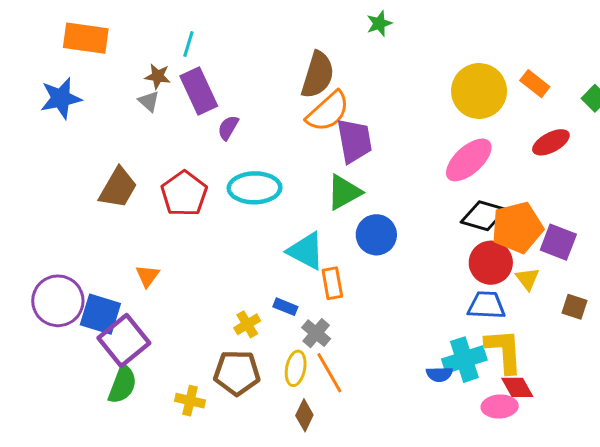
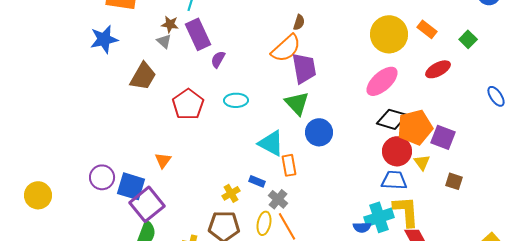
brown semicircle: (318, 75) -> (299, 22), moved, size x0.5
brown trapezoid: (118, 188) -> (143, 76), moved
cyan ellipse: (255, 188) -> (236, 100), size x0.7
green triangle: (344, 192) -> (297, 103), turned -44
purple circle: (58, 301) -> (102, 177), size x0.7

